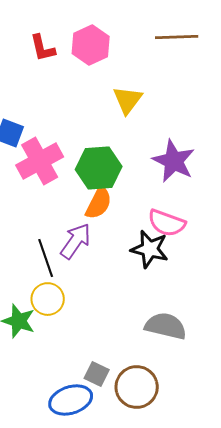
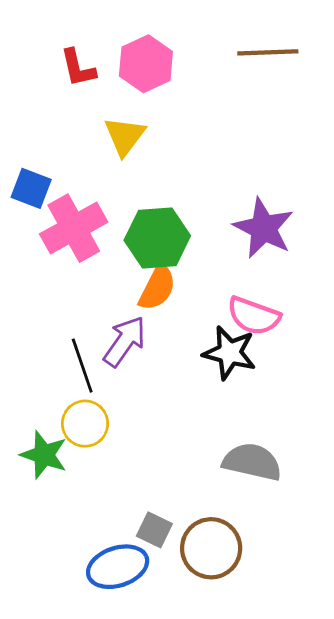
yellow triangle: (128, 100) -> (125, 136), moved

